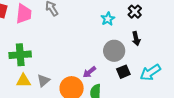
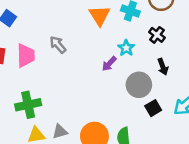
purple arrow: (89, 72) -> (109, 64), moved
gray triangle: (43, 81) -> (60, 132), turned 32

